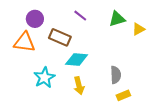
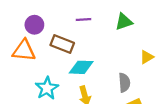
purple line: (80, 16) -> (84, 20), turned -40
yellow triangle: (138, 29) -> (147, 57), moved

